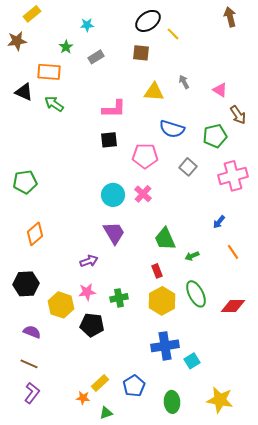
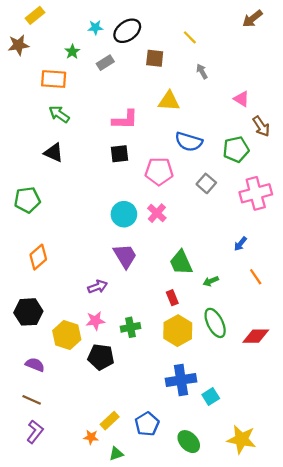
brown arrow: (230, 17) -> (252, 19), turned -114
black ellipse: (148, 21) -> (127, 31), moved
gray arrow: (184, 82) -> (202, 71), moved
black triangle: (24, 92) -> (54, 153), moved
green ellipse: (172, 402) -> (189, 442), turned -40

